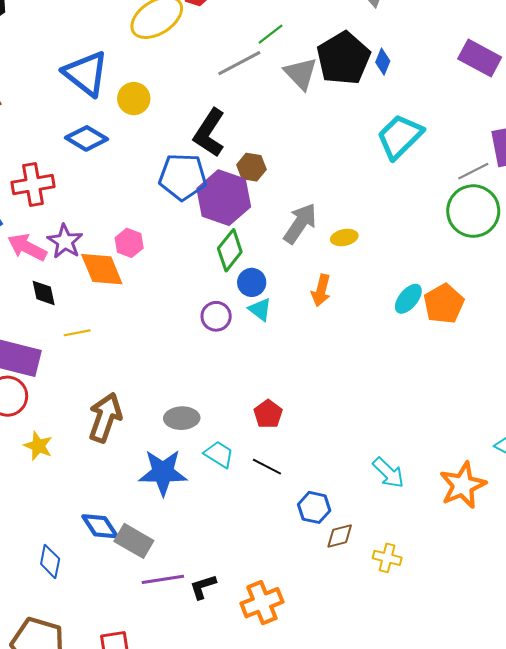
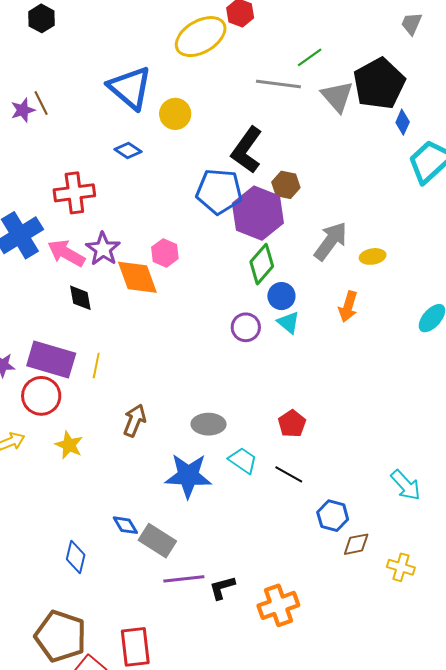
blue diamond: (383, 62) -> (403, 122), moved
gray line: (239, 63) -> (278, 84), turned 33
blue diamond: (87, 138) -> (128, 150), size x0.7
yellow line: (77, 333) -> (96, 365), moved, turned -70
brown arrow: (105, 418) -> (135, 420), size x0.7
blue diamond: (100, 526) -> (125, 525), size x0.7

